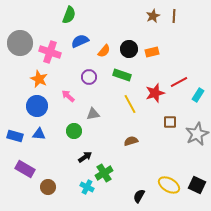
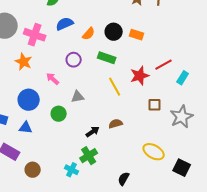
orange rectangle: (152, 52) -> (137, 35), turned 32
blue circle: (37, 106) -> (29, 100), moved
blue triangle: (39, 134) -> (26, 128), moved
black arrow: (85, 157) -> (93, 132), moved
yellow ellipse: (169, 185) -> (154, 152), moved

